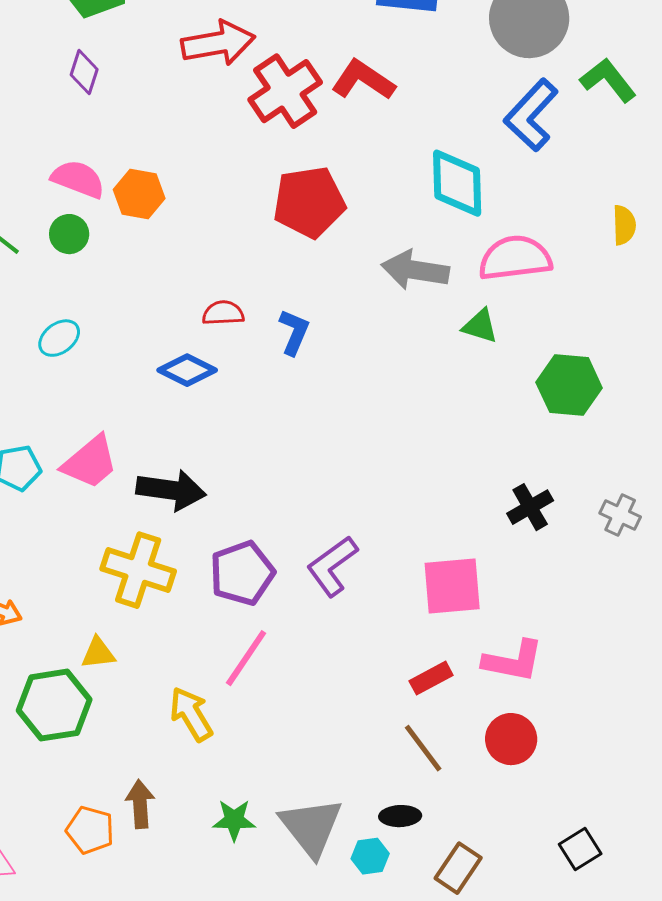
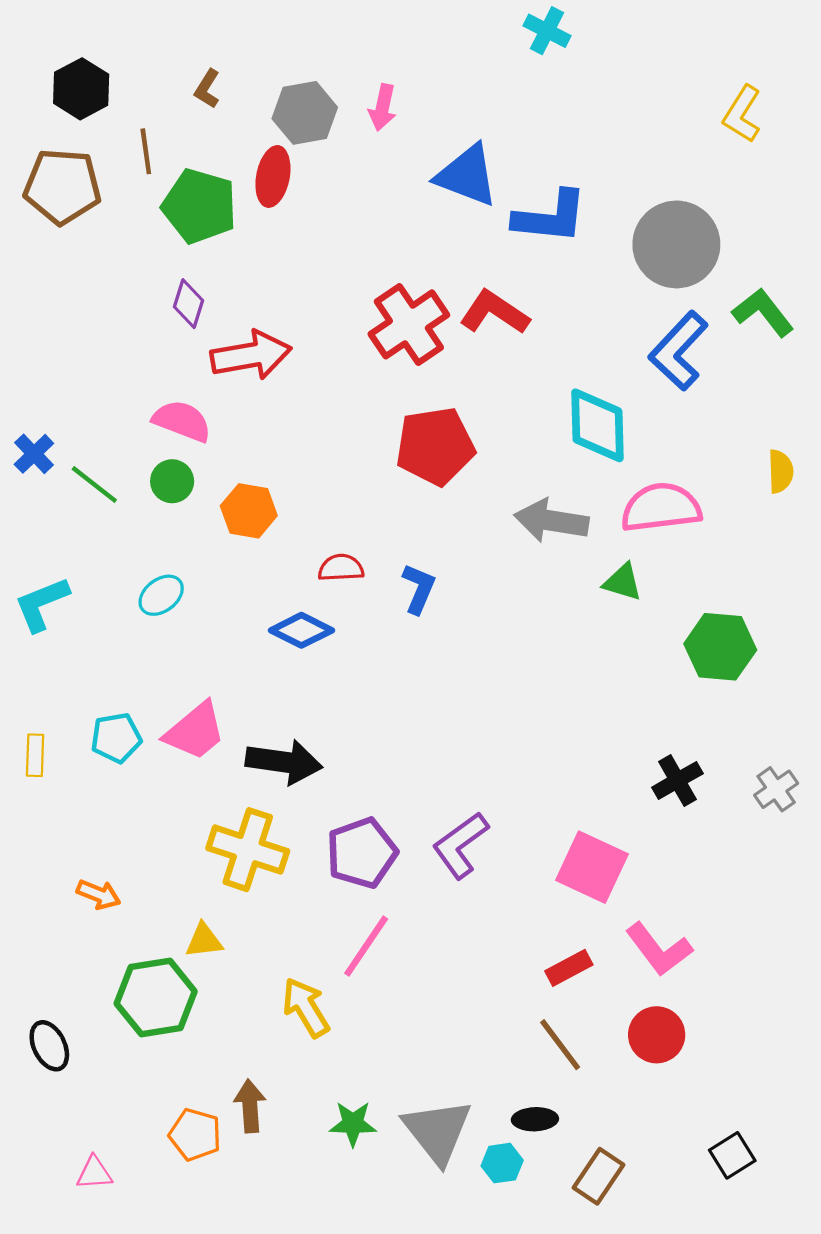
red arrow: (218, 43) -> (251, 355), moved
orange hexagon: (139, 194) -> (249, 511), moved
gray cross: (620, 515) -> (776, 789), turned 30
pink square: (452, 586) -> (592, 867), turned 30
pink L-shape: (513, 661) -> (659, 949), turned 42

